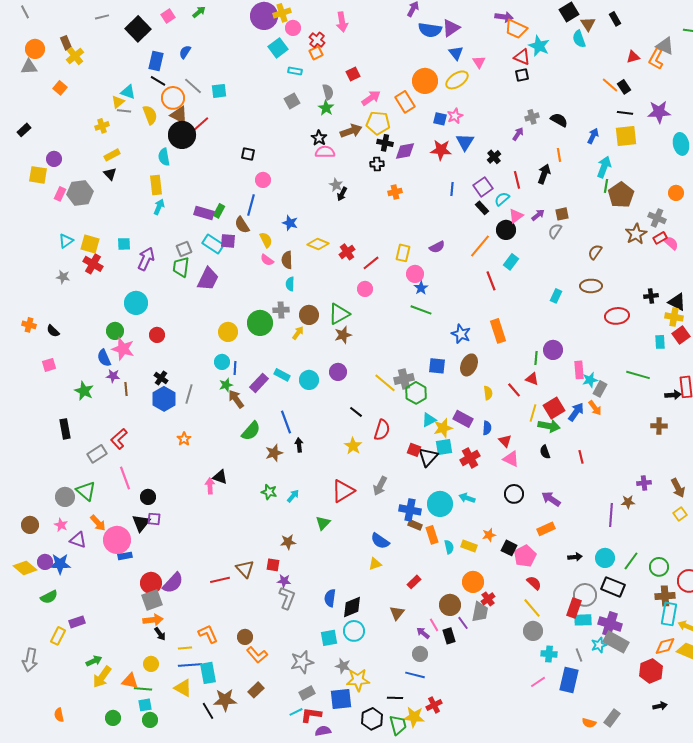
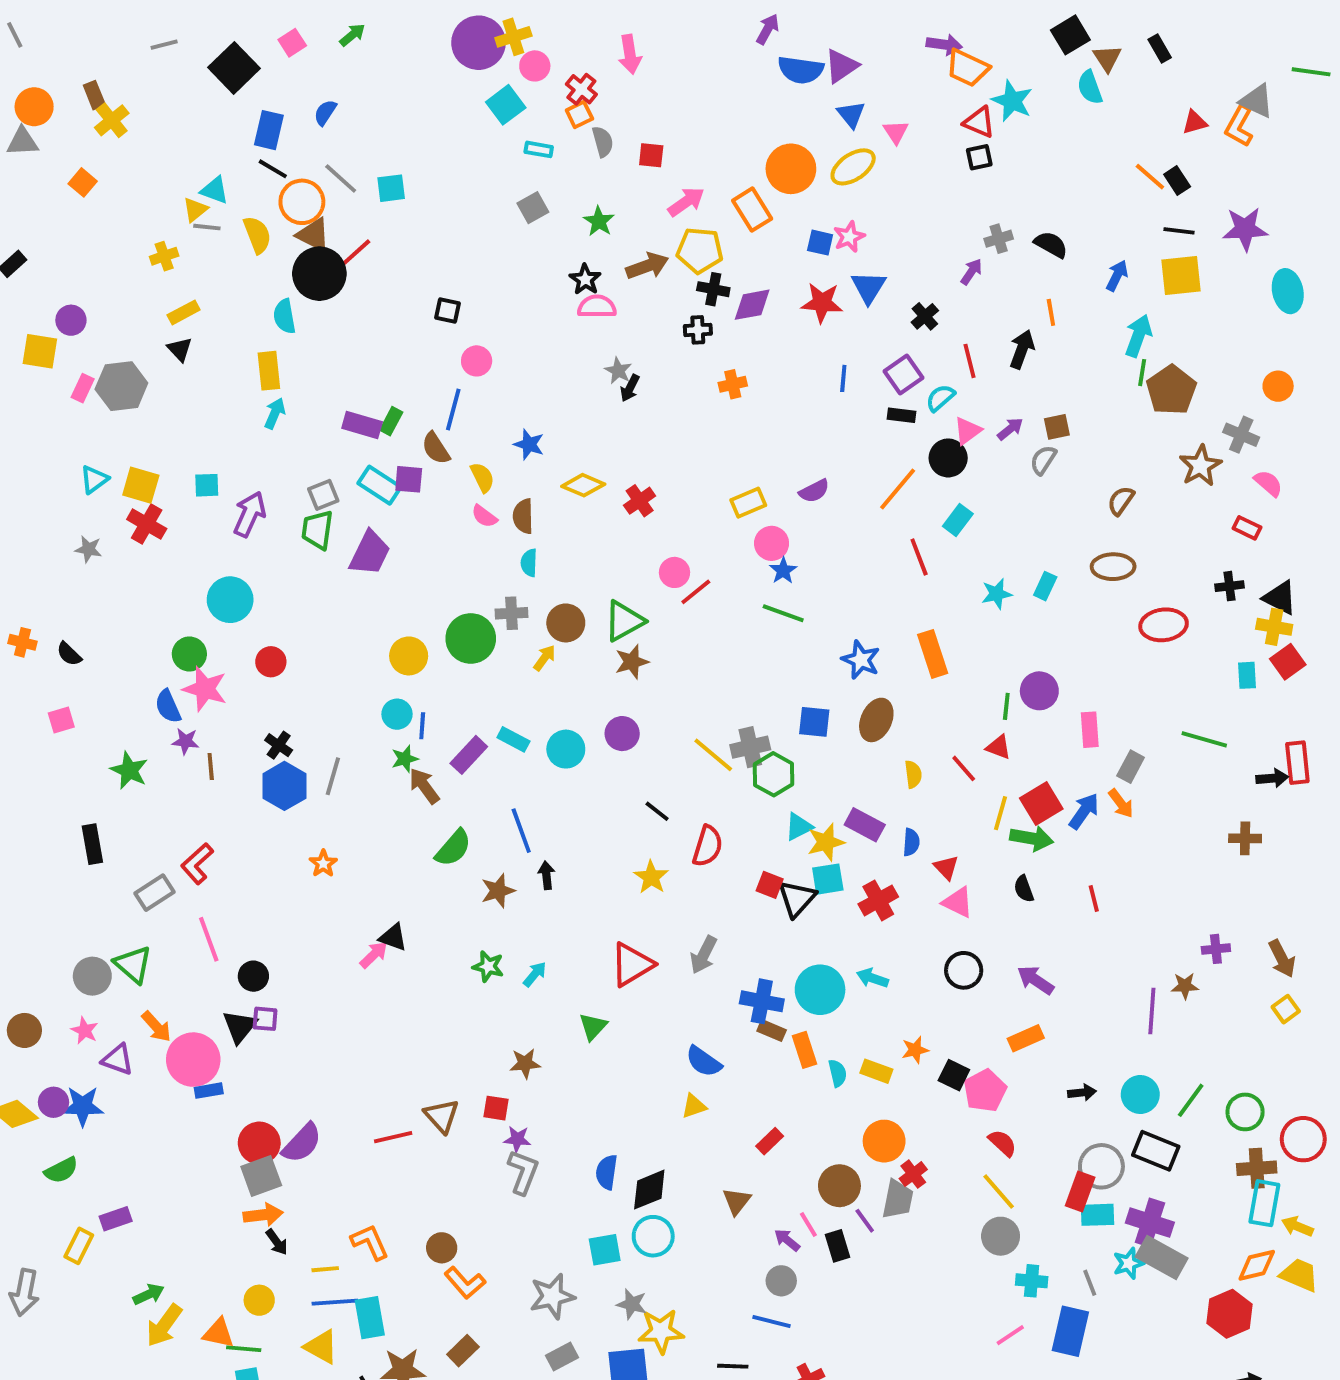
red square: (353, 74) -> (651, 155), turned 32
gray semicircle: (328, 92) -> (603, 142), moved
black rectangle: (482, 208) -> (902, 415), turned -40
red rectangle: (660, 238) -> (1247, 528), moved, turned 56
yellow rectangle: (403, 253) -> (748, 503), turned 54
red line: (371, 263) -> (696, 592), moved
cyan star: (590, 380) -> (997, 594), moved
pink arrow: (210, 486) -> (374, 955), turned 49

